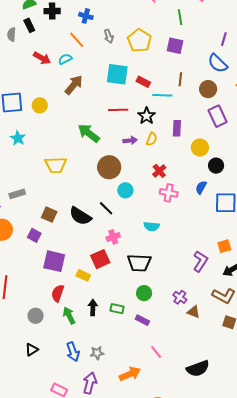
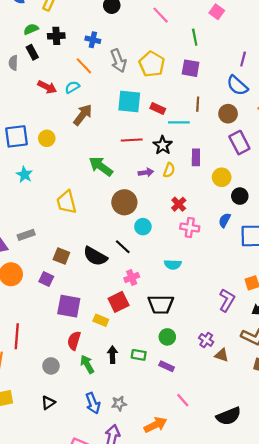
gray arrow: (109, 36) -> (118, 61), size x1.5
yellow trapezoid: (56, 165) -> (67, 202), turned 80

